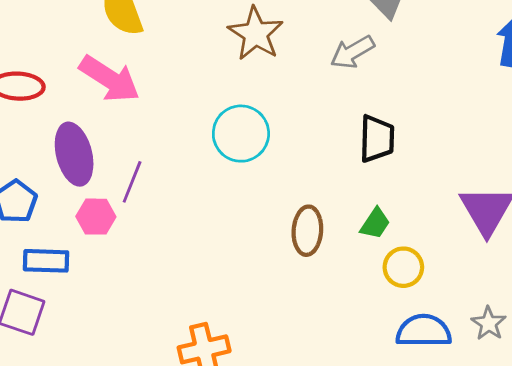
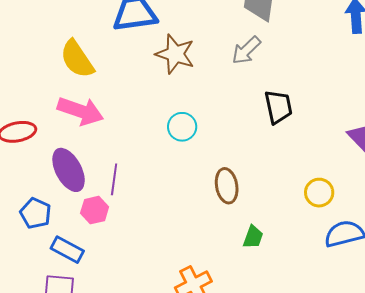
cyan circle: (241, 134) -> (182, 127), size x0.7
green trapezoid: (375, 223) -> (253, 237), moved
brown ellipse: (307, 231) -> (227, 186), moved
blue rectangle: (46, 261) -> (67, 250), turned 40

